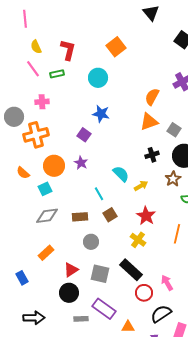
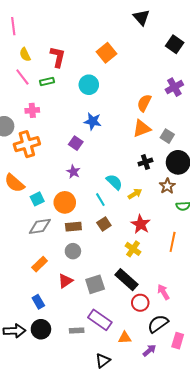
orange circle: (54, 166) -> (65, 202), moved
orange semicircle: (23, 173) -> (14, 183), size x1.5
cyan line: (99, 194) -> (100, 200), moved
gray circle: (91, 242) -> (73, 251), moved
gray square: (100, 274) -> (95, 284), turned -30
blue rectangle: (22, 278) -> (38, 302), moved
black circle: (69, 293) -> (41, 329), moved
black arrow: (34, 318) -> (14, 331), moved

